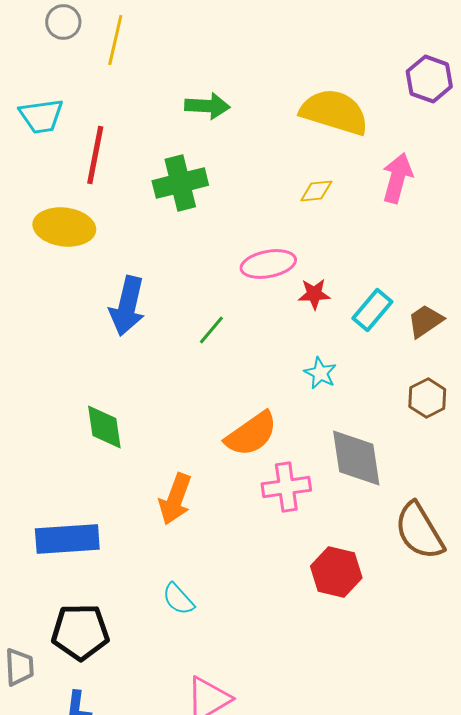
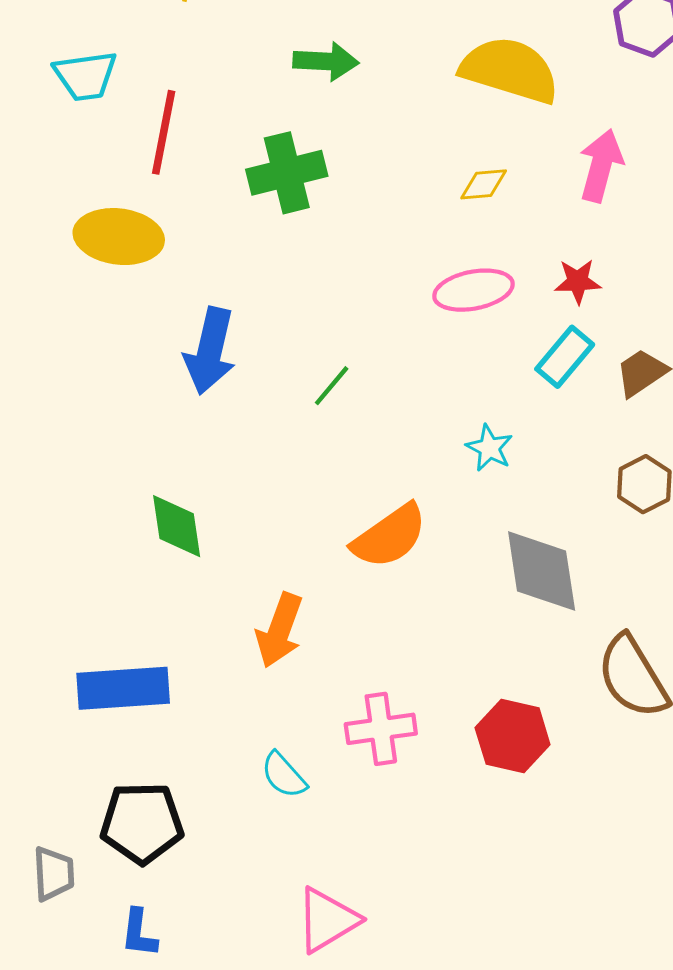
pink ellipse: (268, 264) -> (473, 290), moved
red star: (314, 294) -> (578, 281), moved
pink cross: (286, 487) -> (381, 729), moved

